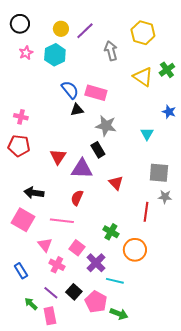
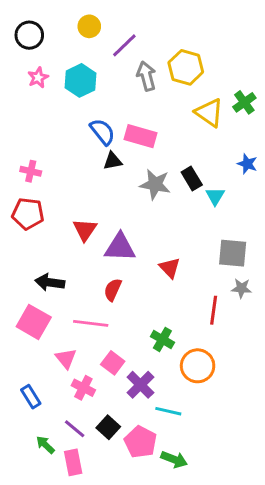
yellow circle: (61, 29) -> (89, 26), moved
yellow hexagon: (143, 33) -> (186, 67), moved
gray arrow: (111, 51) -> (146, 76), moved
black rectangle: (98, 150) -> (192, 179), moved

